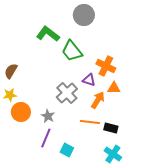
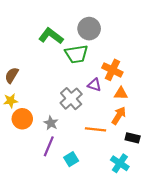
gray circle: (84, 15) -> (89, 29), moved
green trapezoid: (72, 51) -> (76, 54), turned -60
orange arrow: (98, 100) -> (119, 116), moved
black rectangle: (111, 128) -> (133, 138), moved
cyan square: (67, 150) -> (71, 159), turned 32

